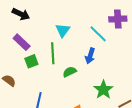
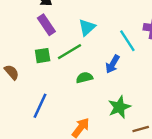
purple rectangle: (22, 42) -> (46, 25), moved
green line: (53, 53) -> (70, 52), turned 50

